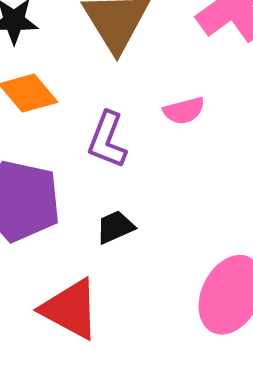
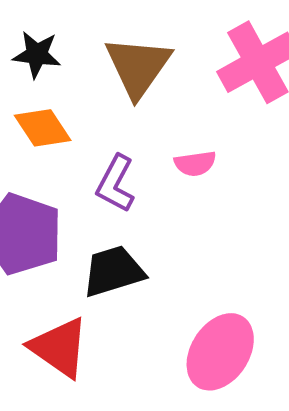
black trapezoid: (115, 227) -> (113, 271), size x1.6

